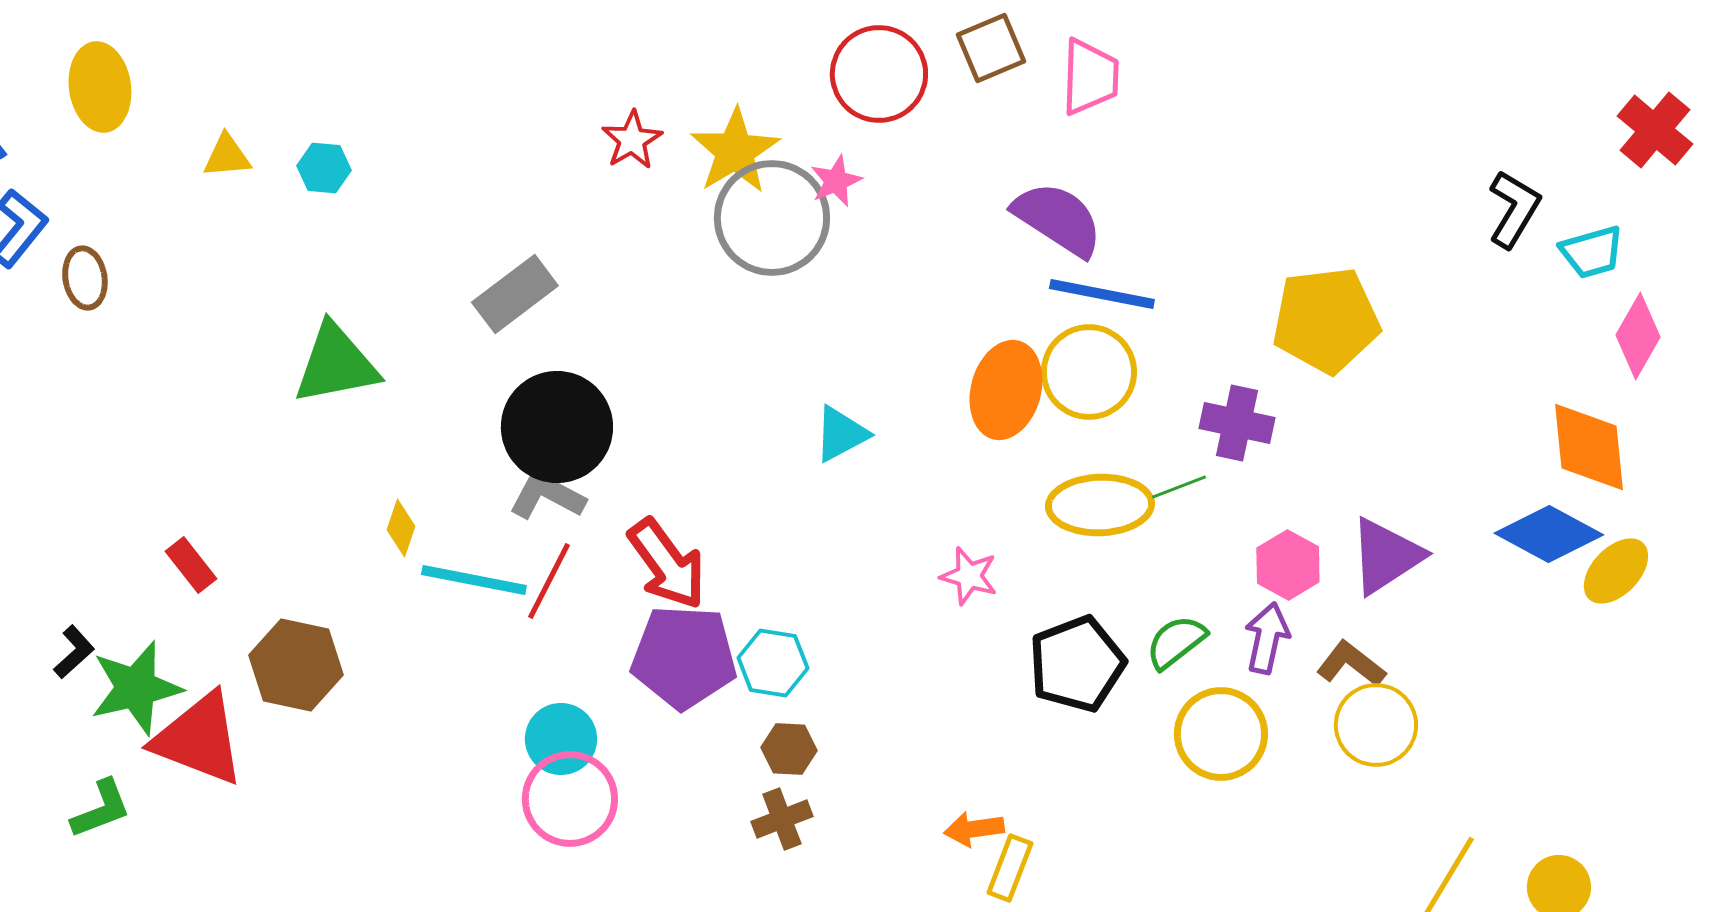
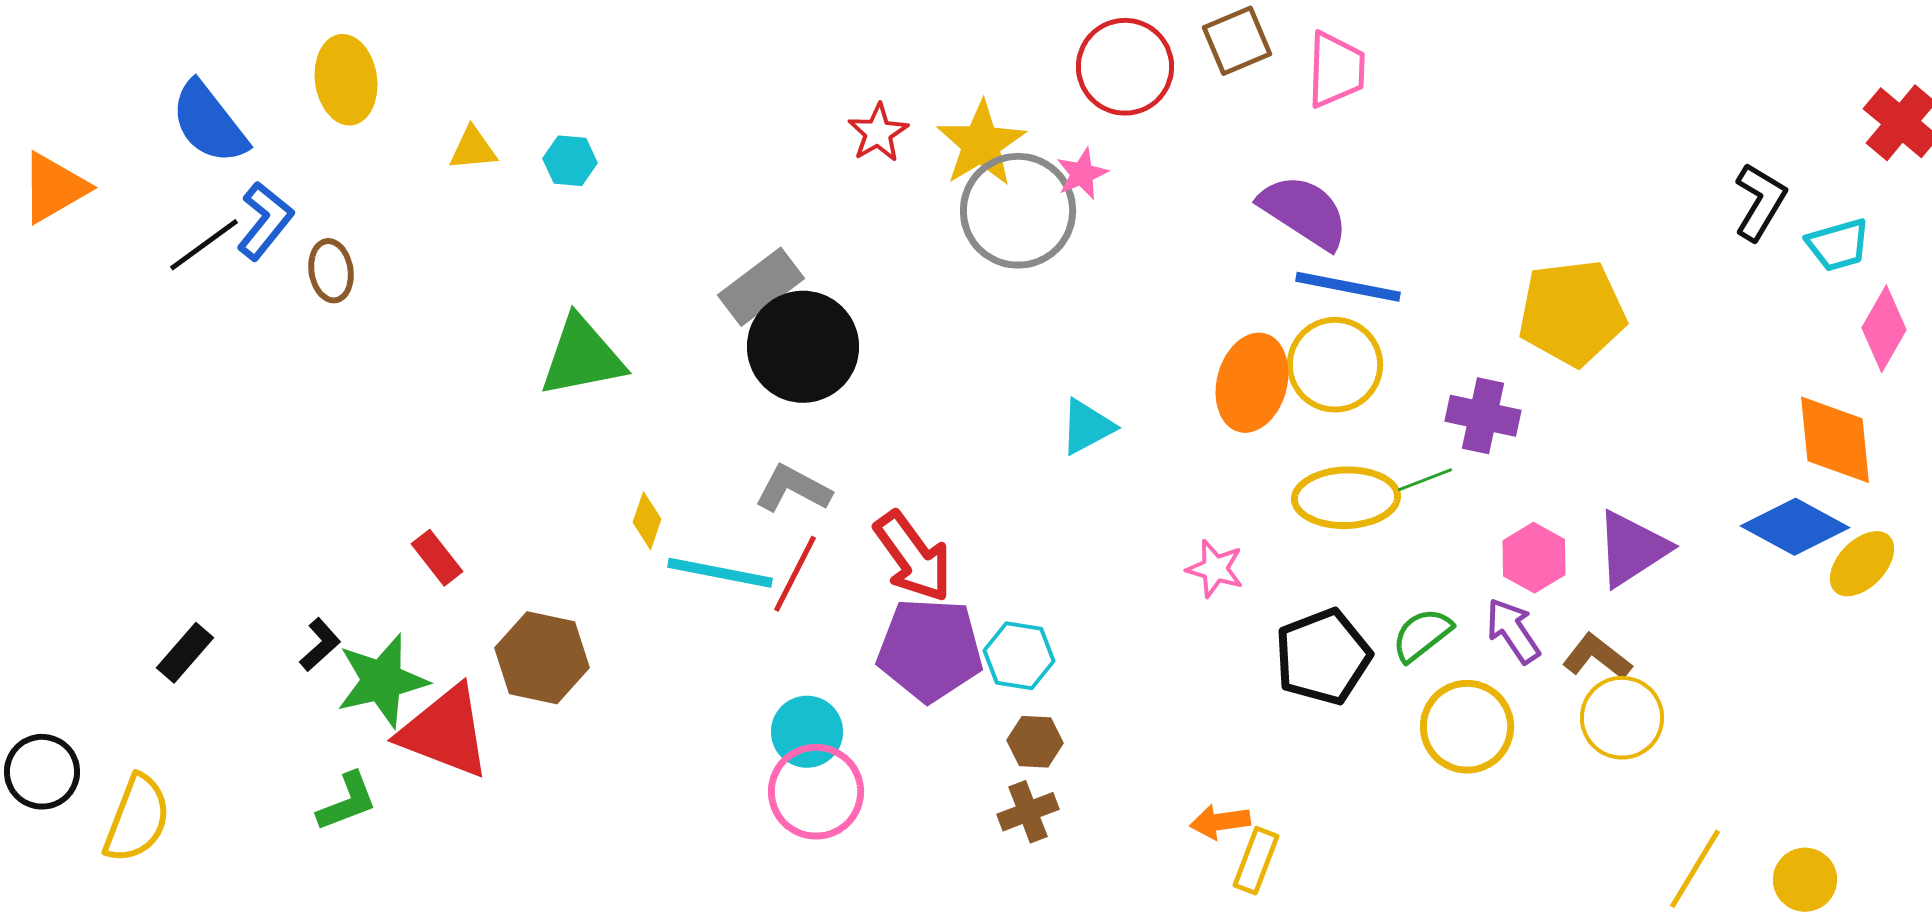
black circle: (557, 427) -> (803, 347), moved
purple arrow: (1267, 638) -> (1513, 631), turned -46

